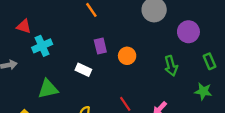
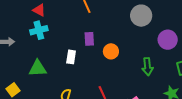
red triangle: (24, 26) -> (39, 10), moved
white rectangle: (83, 70) -> (71, 57), turned 64

